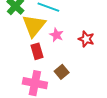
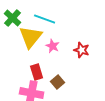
red rectangle: (37, 51) -> (37, 72), moved

